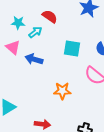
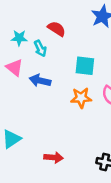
cyan arrow: (35, 32) -> (40, 48), turned 104
orange star: (62, 91) -> (81, 98), moved

